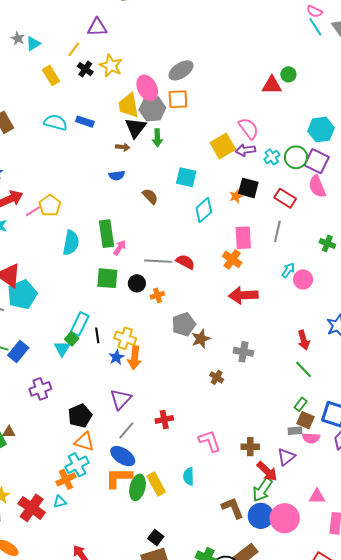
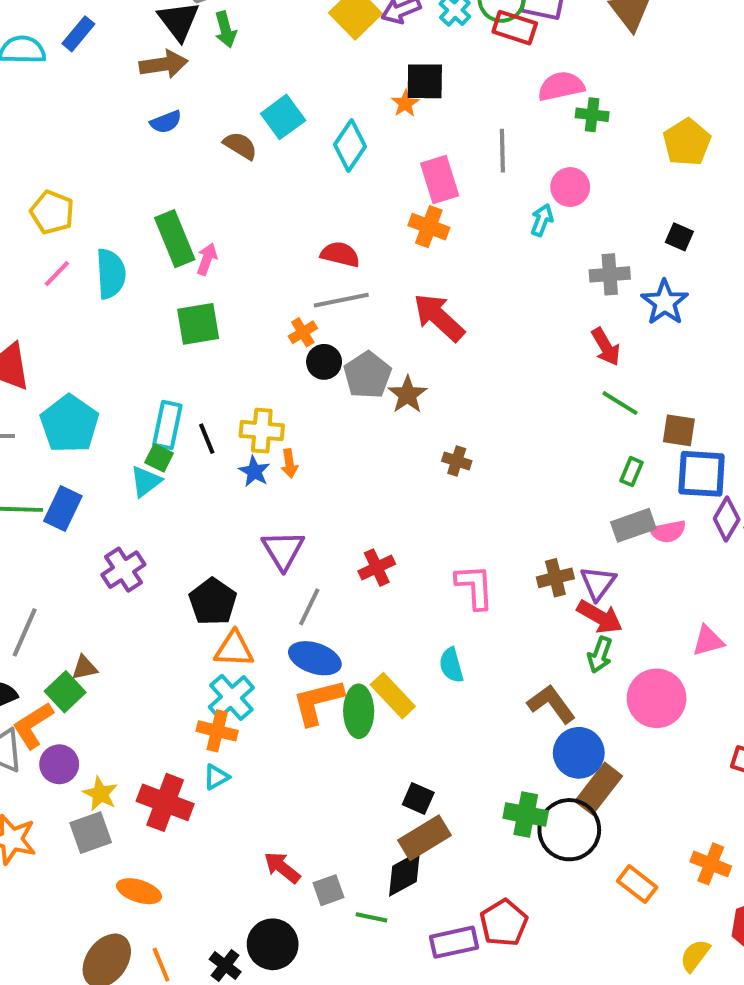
blue rectangle: (85, 122) -> (78, 34), turned -54
brown arrow: (123, 147) -> (163, 64), size x1.6
cyan square: (186, 177) -> (283, 117), moved, turned -35
pink semicircle: (317, 186) -> (561, 86), moved, turned 115
red rectangle: (285, 198) -> (515, 28), moved
pink line: (33, 211) -> (57, 274), moved
green cross: (327, 243) -> (592, 115), moved
gray line: (158, 261) -> (341, 300), moved
pink circle: (303, 279) -> (570, 187), moved
black circle: (137, 283) -> (324, 362), moved
cyan pentagon: (22, 295) -> (69, 424), moved
red arrow: (243, 295) -> (439, 317), moved, turned 60
cyan triangle: (62, 349) -> (146, 481), turned 36
gray cross: (243, 352) -> (610, 274), moved
orange arrow: (135, 358) -> (289, 463), size x0.6
brown square: (305, 420) -> (679, 430), moved
gray rectangle: (295, 431) -> (633, 525), size x1.5
pink L-shape: (210, 441) -> (475, 587), turned 30
purple triangle: (286, 457) -> (598, 583), moved
orange cross: (66, 479) -> (217, 731), turned -36
green arrow: (262, 490) -> (600, 655), size x0.7
blue circle: (261, 516) -> (579, 753), moved

